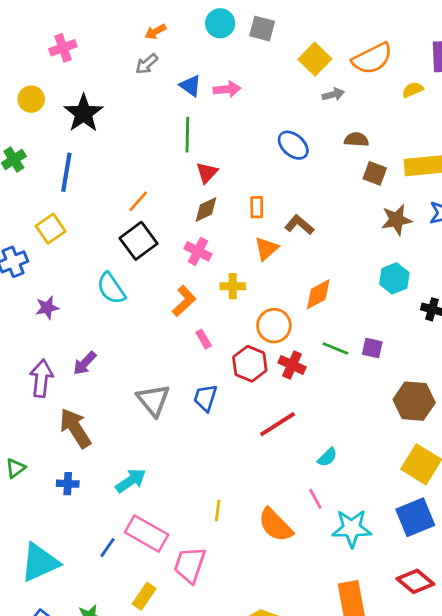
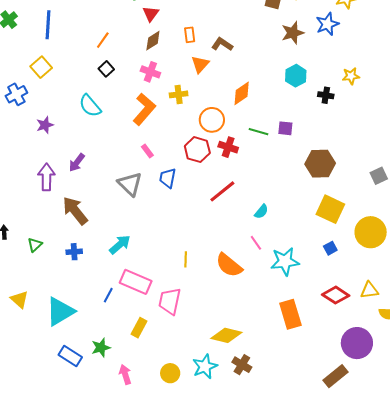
black square: (139, 241) -> (106, 69), size x0.6
orange L-shape: (184, 301) -> (144, 109), size x1.4
pink rectangle: (204, 339) -> (147, 151), moved
blue square: (415, 517) -> (330, 248), size x0.5

